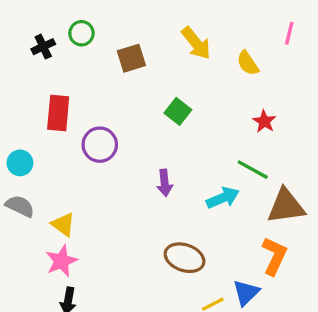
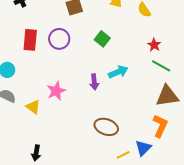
purple circle: (100, 145) -> (59, 39), moved
green line: (253, 170) -> (161, 66), moved
cyan arrow: (223, 198) -> (118, 72), moved
pink star: (62, 261) -> (56, 91), moved

